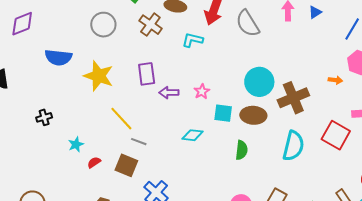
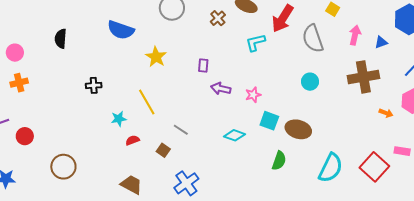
brown cross: (150, 25) -> (218, 18), size x0.7
cyan L-shape: (193, 40) -> (255, 42), turned -40
purple rectangle: (147, 74) -> (203, 65), size x0.6
yellow star: (99, 76) -> (156, 57), size x0.7
cyan circle: (259, 82) -> (310, 82), moved, size x0.6
brown cross: (293, 98) -> (363, 77), moved
yellow line: (121, 119) -> (147, 102), moved
brown square: (126, 165) -> (163, 150), size x0.6

